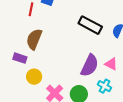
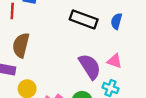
purple semicircle: (90, 65) -> (90, 66), turned -50

